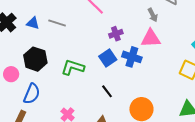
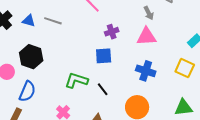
blue cross: (132, 57) -> (146, 71), moved
blue square: (108, 58) -> (104, 56), turned 30
green L-shape: (73, 67) -> (76, 80), moved

